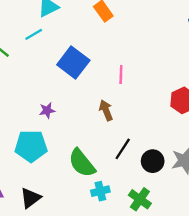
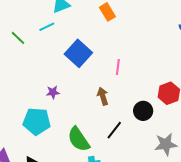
black circle: (153, 161) -> (143, 111), moved

